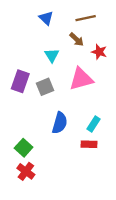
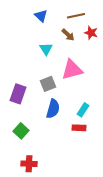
red star: (99, 52) -> (91, 33), moved
purple rectangle: (20, 81) -> (18, 94), moved
gray square: (45, 87) -> (48, 84), moved
red cross: (26, 171) -> (29, 164), moved, turned -35

